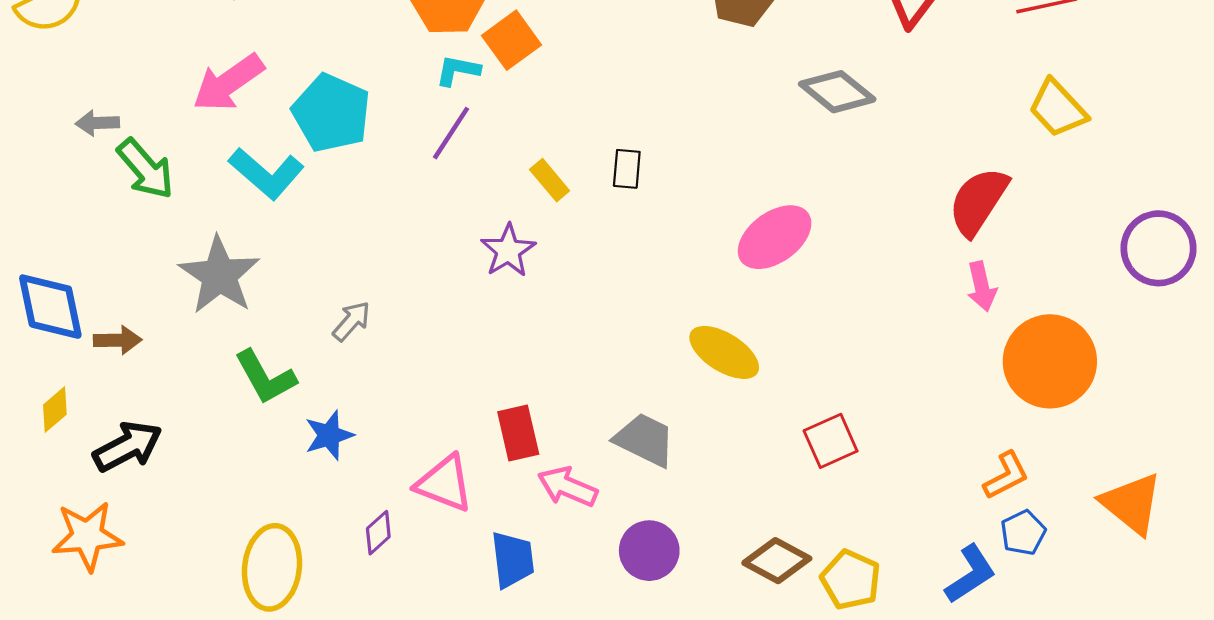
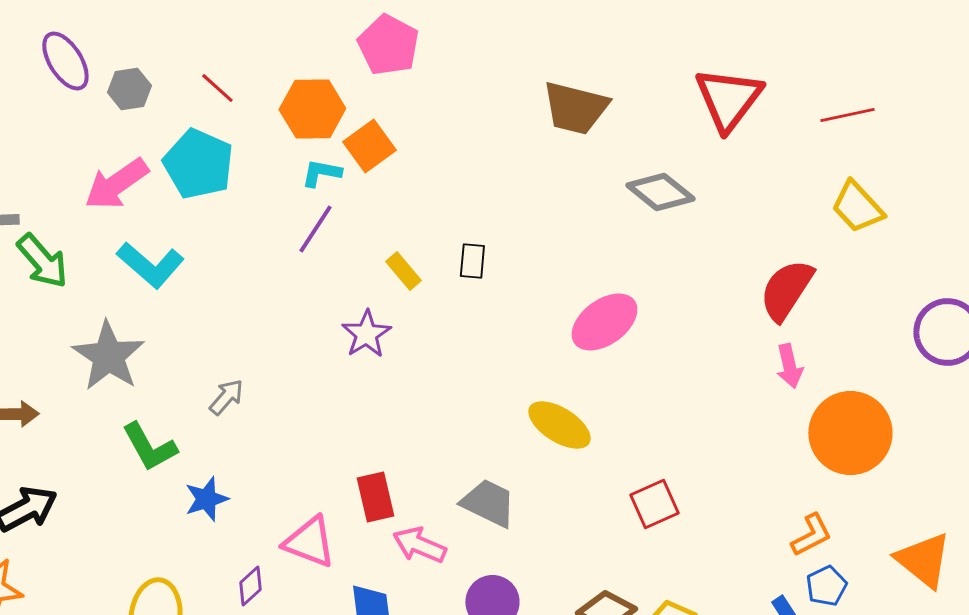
cyan pentagon: (331, 113) -> (198, 164), moved

